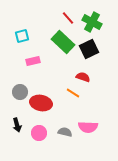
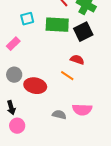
cyan square: (22, 36) -> (27, 19), moved
green rectangle: (63, 42) -> (57, 25), turned -40
pink rectangle: (33, 61) -> (13, 44), moved, turned -32
pink circle: (39, 133) -> (17, 126), moved

